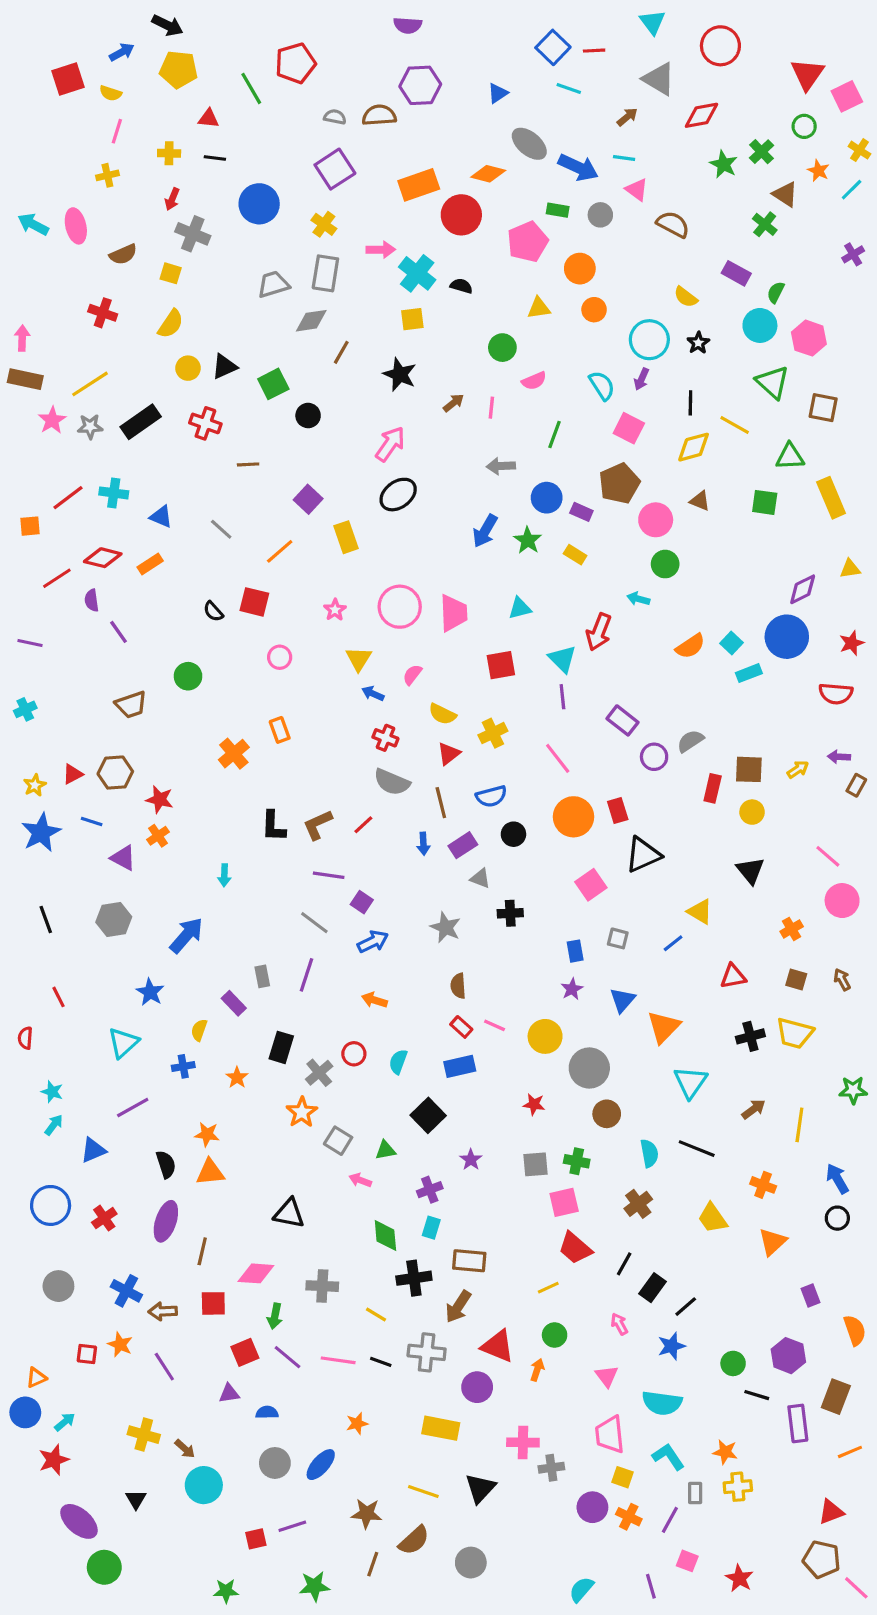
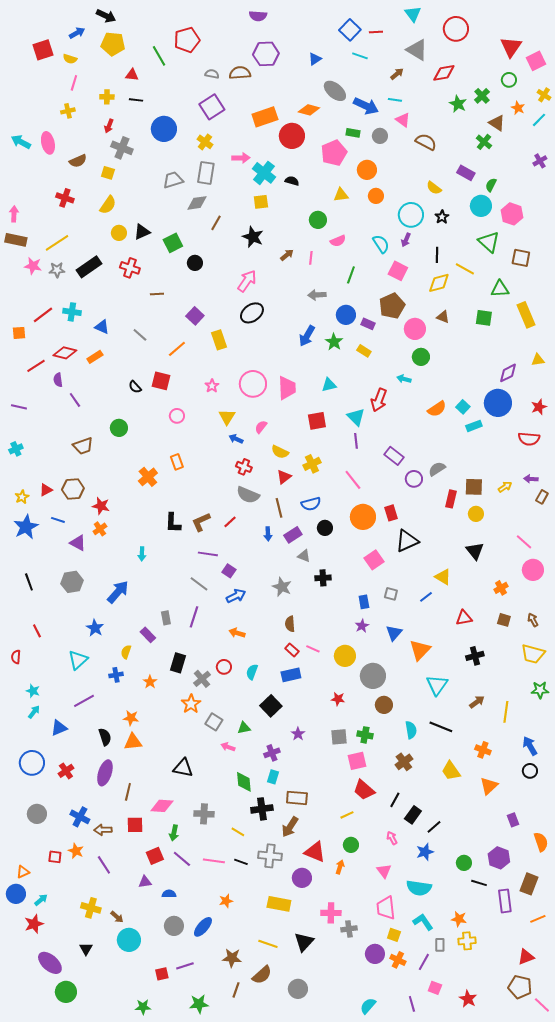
pink star: (52, 420) -> (33, 266), turned -30
yellow trapezoid: (795, 1033) -> (533, 654), moved

